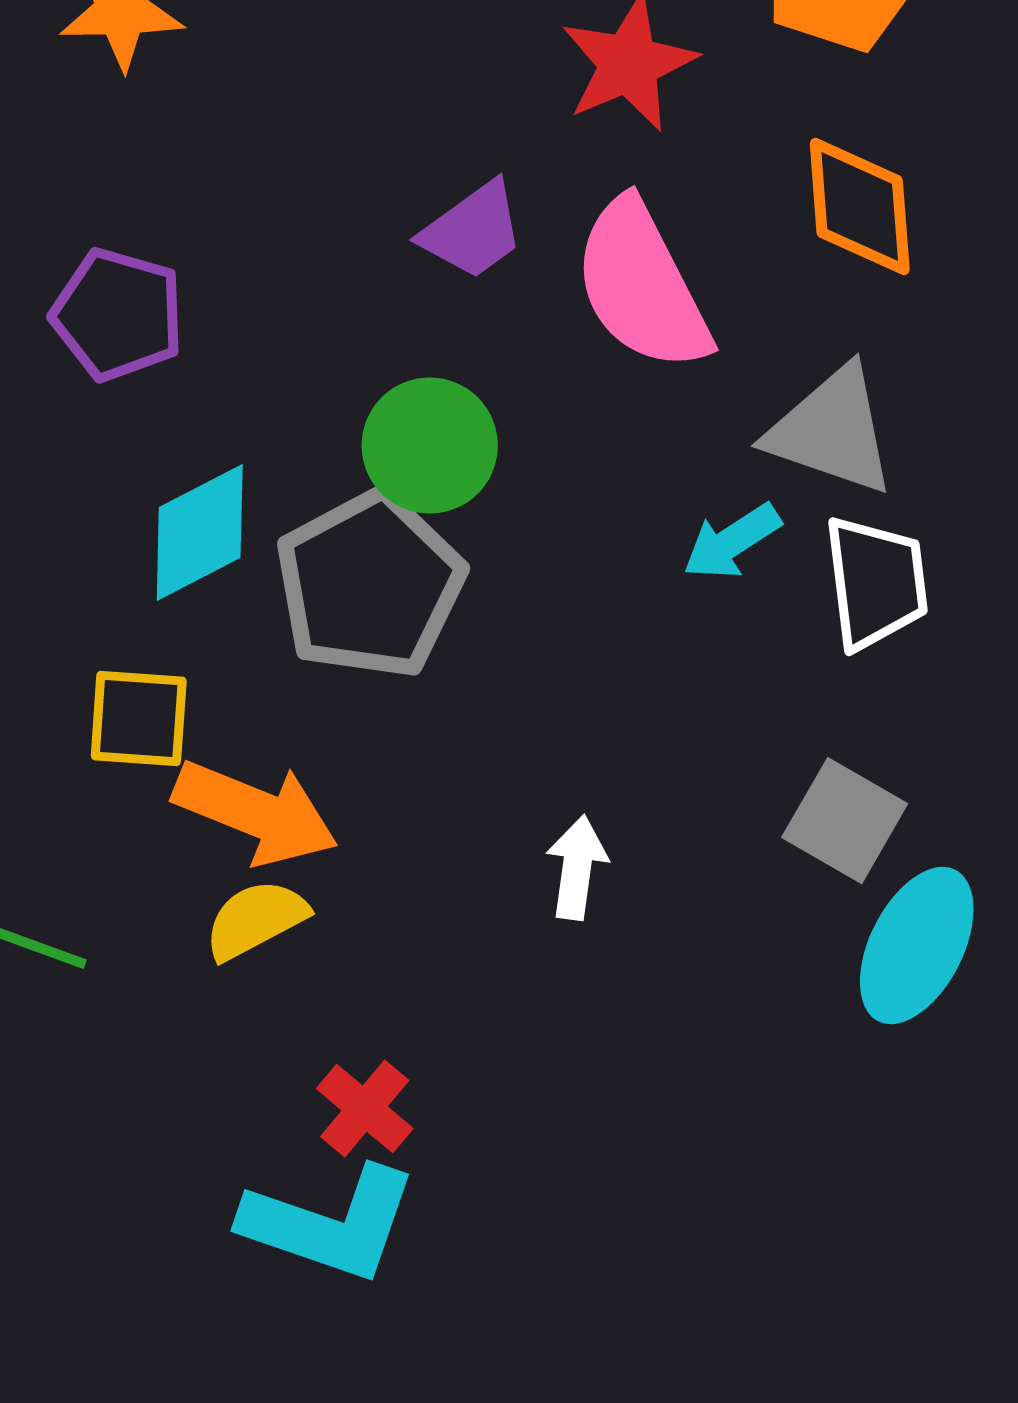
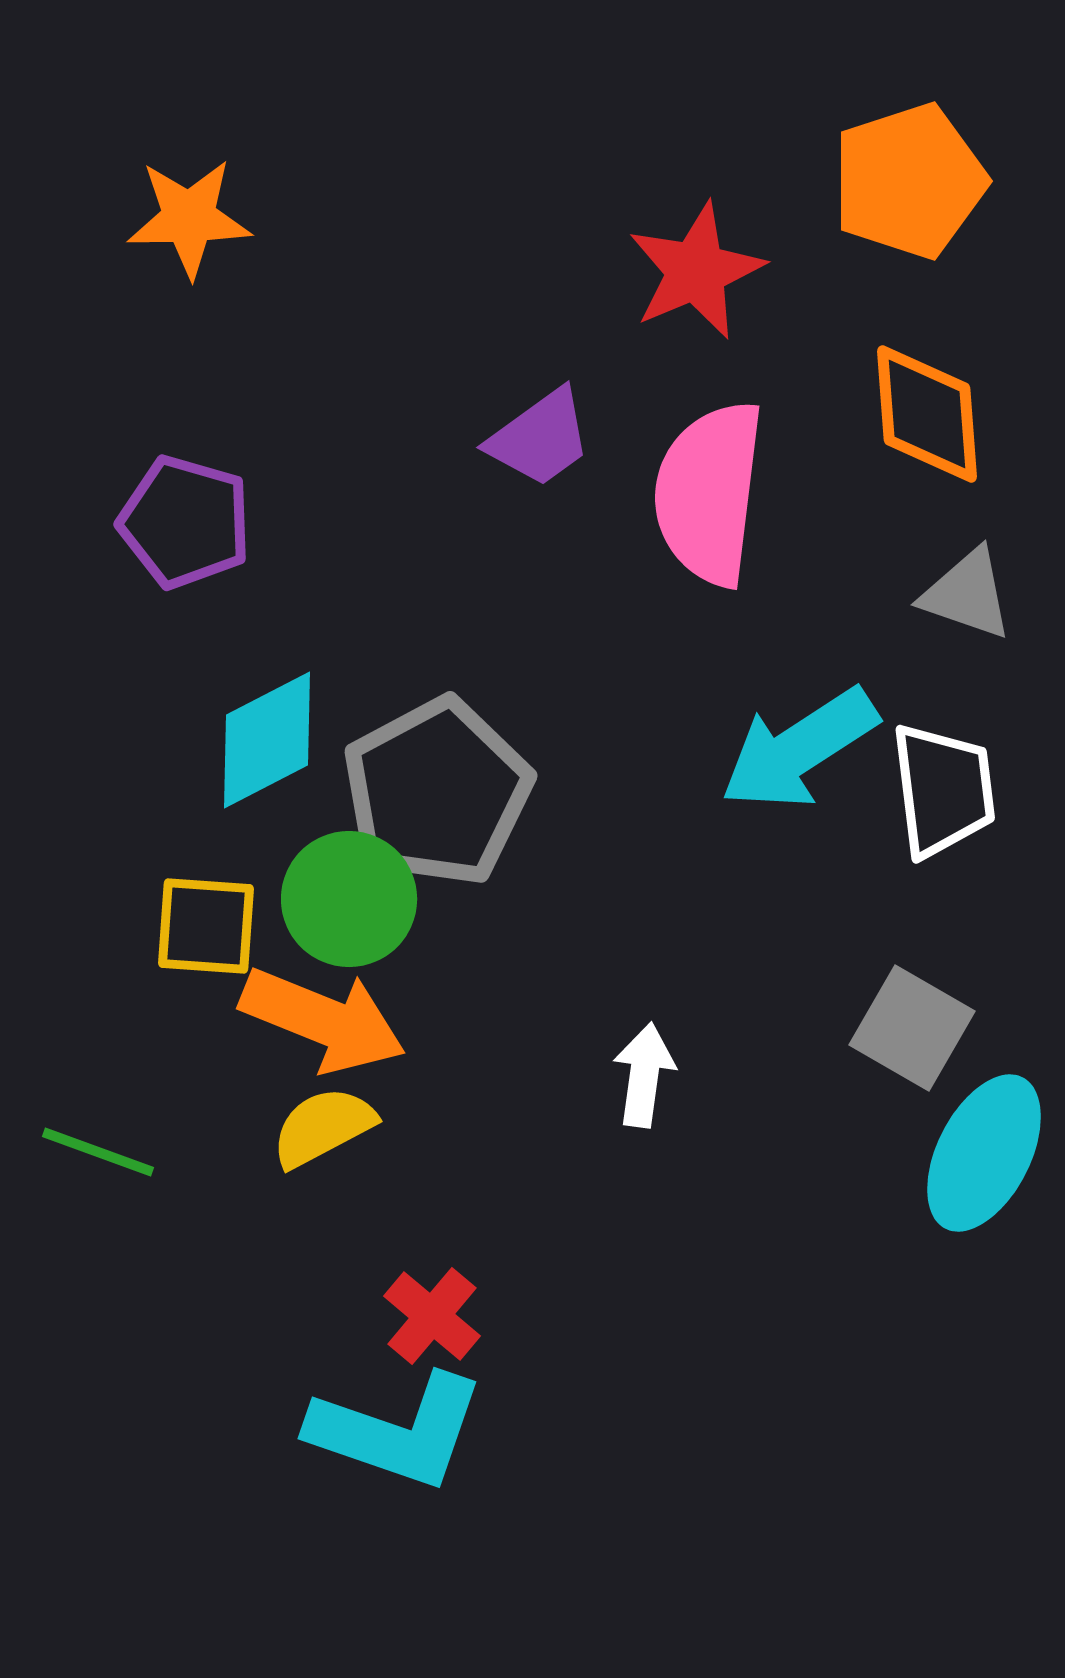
pink semicircle: (642, 286) -> (709, 493), turned 34
gray triangle: (832, 431) -> (967, 594), moved, size x0.7
green circle: (430, 446) -> (349, 899), moved
cyan arrow: (732, 542) -> (799, 749), size x1.6

